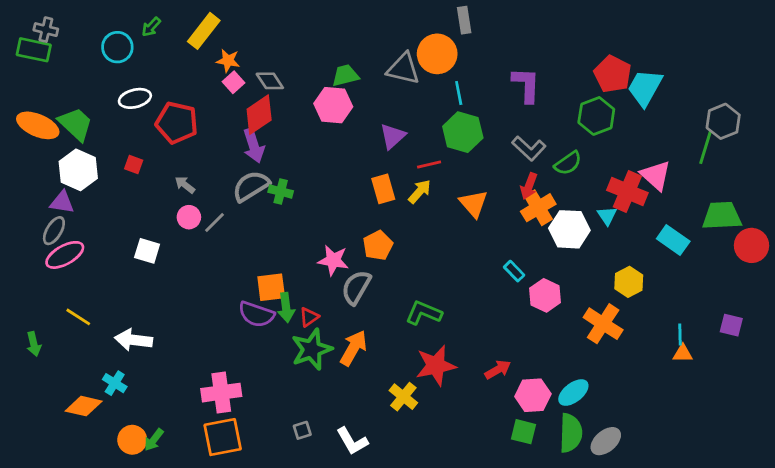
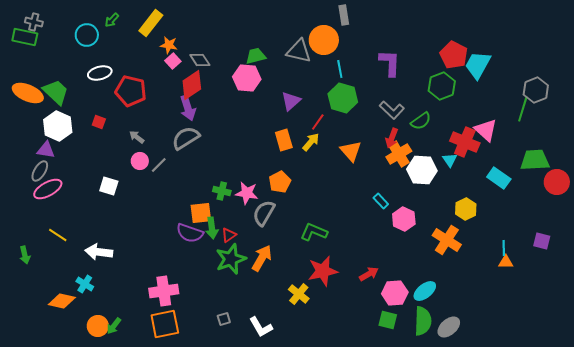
red line: (429, 165) -> (318, 122), turned -42
green cross: (281, 192) -> (222, 191), moved

